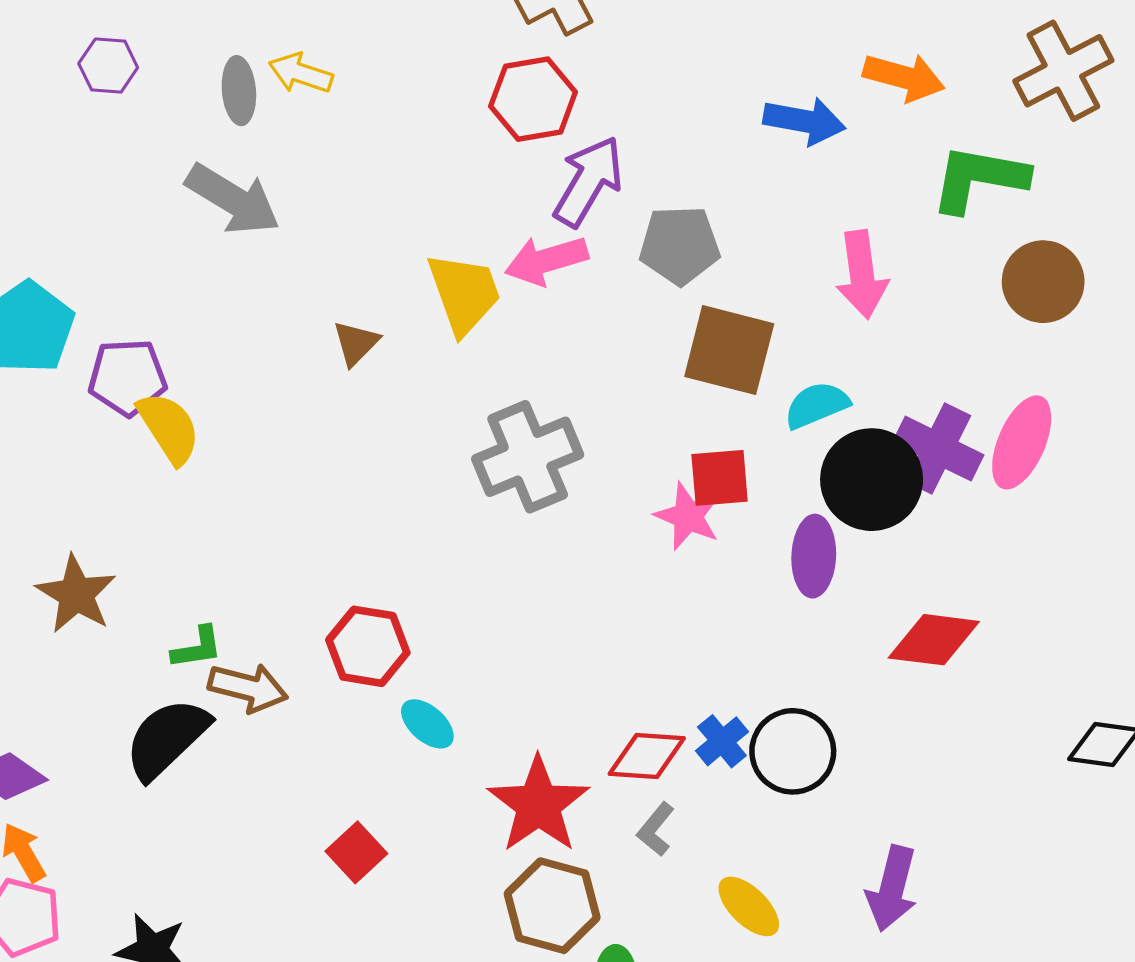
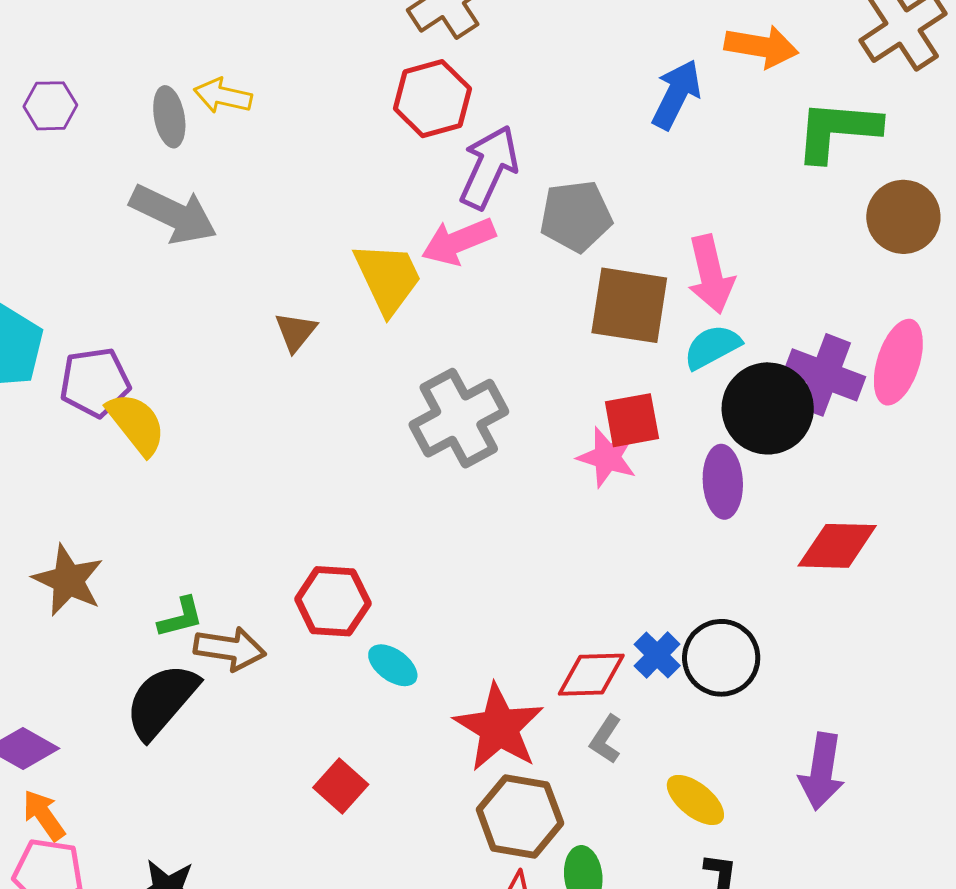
blue arrow: (804, 121) -> (676, 94), turned -68
pink arrow: (862, 275) -> (711, 274), moved

